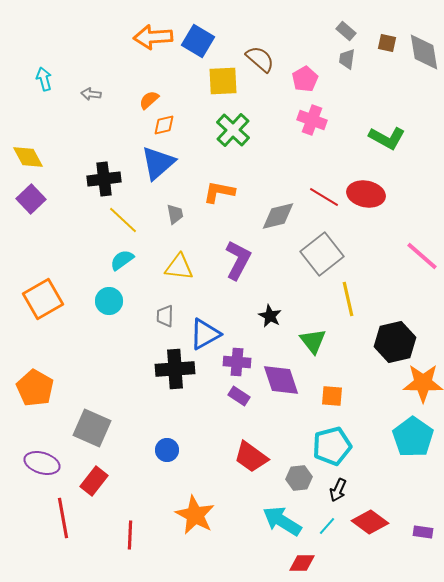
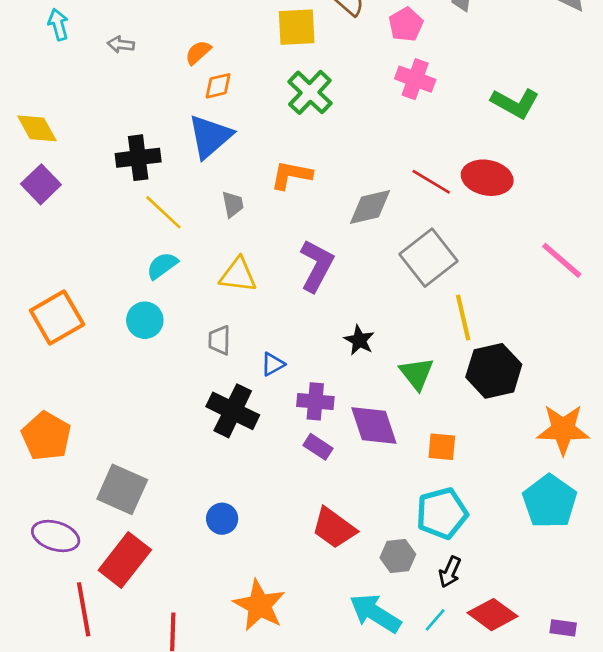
blue triangle: (205, 334) -> (273, 364), size x0.6
black hexagon: (395, 342) -> (494, 371), moved
black cross: (175, 369) -> (233, 411), turned 30
red rectangle: (94, 481) -> (125, 560), size x1.4

